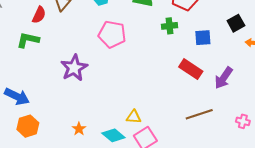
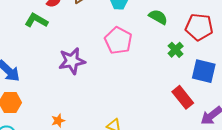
green cross: (169, 26) -> (176, 50), turned 35
blue square: (203, 38) -> (204, 71), size x1.4

